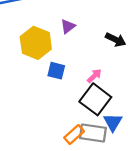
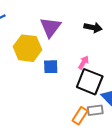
purple triangle: (68, 26) -> (50, 27), size x1.6
gray rectangle: (93, 133) -> (95, 110), size x0.7

